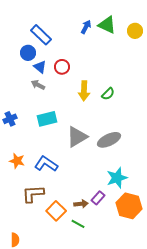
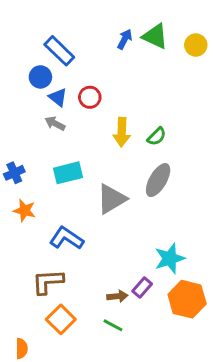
gray ellipse: (109, 140) -> (158, 180), moved, turned -35
orange star: (17, 161) -> (24, 211), moved
orange square: (56, 211) -> (61, 319), moved

